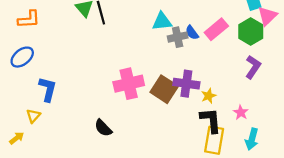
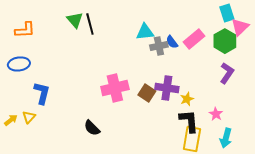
blue ellipse: (22, 57) -> (19, 64), turned 30
brown square: (164, 89) -> (147, 93), size x0.7
yellow arrow: (17, 138) -> (11, 120), moved

